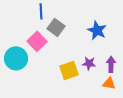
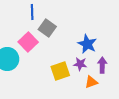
blue star: (97, 30) -> (87, 44), moved
orange triangle: (109, 83) -> (91, 82), moved, turned -32

